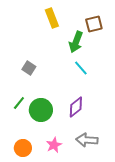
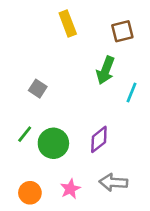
green arrow: (76, 42) -> (105, 70), moved
cyan line: (81, 68) -> (132, 92), moved, turned 63

